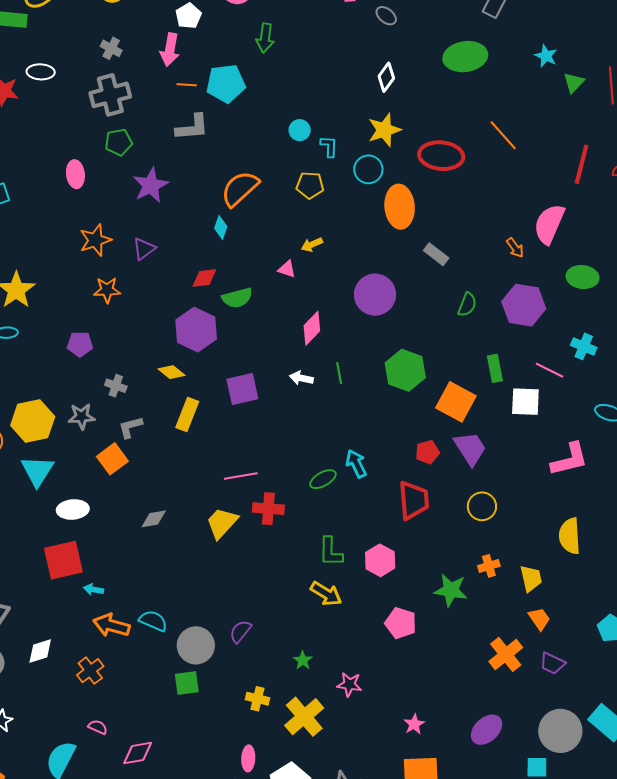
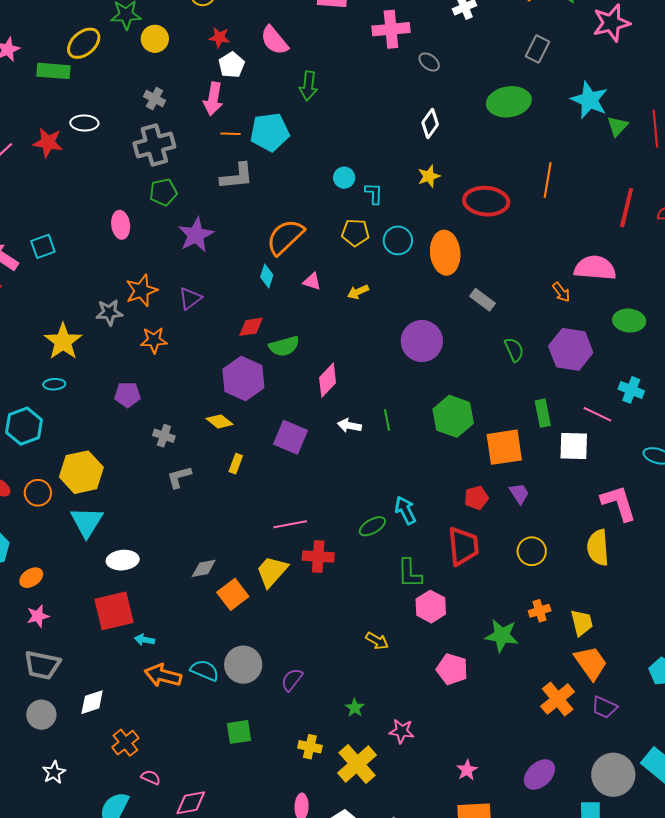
cyan star: (546, 56) -> (589, 100), size x1.6
yellow star: (384, 130) -> (429, 176), size x0.7
orange line: (503, 135) -> (548, 180), turned 52
cyan circle: (368, 169) -> (398, 240), moved
pink semicircle: (549, 224) -> (595, 268), turned 72
pink triangle: (287, 269) -> (312, 281), moved
green semicircle: (467, 305) -> (514, 350), turned -45
pink diamond: (312, 328) -> (328, 380), moved
purple square: (242, 389) -> (290, 437), turned 36
orange square: (456, 402) -> (504, 447), turned -36
yellow rectangle: (187, 414) -> (236, 464), size x0.6
gray star: (82, 416) -> (109, 312), moved
purple trapezoid: (470, 448) -> (519, 493), size x0.6
orange square: (112, 459) -> (233, 594), moved
pink L-shape: (570, 459) -> (619, 503), turned -93
yellow semicircle: (570, 536) -> (598, 548), moved
green L-shape: (331, 552) -> (410, 573), moved
yellow arrow: (326, 594) -> (377, 641), size x0.7
orange trapezoid: (539, 619) -> (591, 663), size x1.5
gray circle: (196, 645) -> (243, 665), moved
orange cross: (90, 671) -> (125, 743), moved

